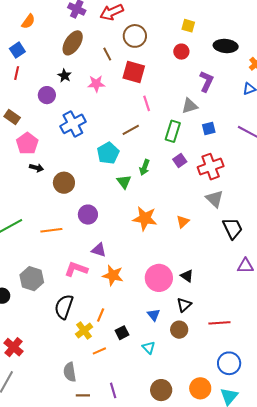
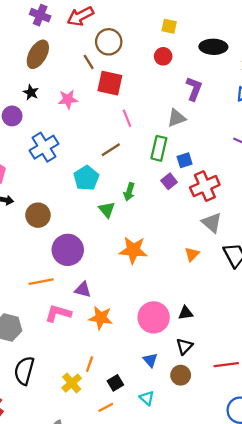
brown line: (107, 54) -> (89, 62), moved
blue square: (209, 128) -> (185, 160), moved
purple circle: (88, 215) -> (68, 250), size x1.4
orange triangle: (183, 222) -> (192, 254), moved
orange line: (51, 230) -> (41, 282), moved
black triangle: (187, 276) -> (186, 313), turned -40
black semicircle: (64, 307) -> (24, 371), moved
orange line: (99, 351) -> (106, 407), moved

